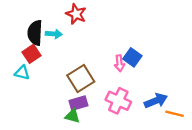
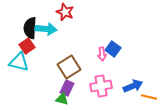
cyan arrow: (54, 34) -> (46, 29), size x1.5
cyan triangle: (22, 73) -> (19, 62), size x1.5
pink cross: (118, 101) -> (101, 86), turned -35
purple rectangle: (78, 103) -> (67, 88), turned -49

